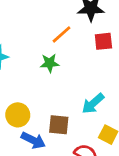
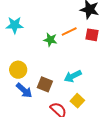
orange line: (62, 34) -> (69, 32), moved

